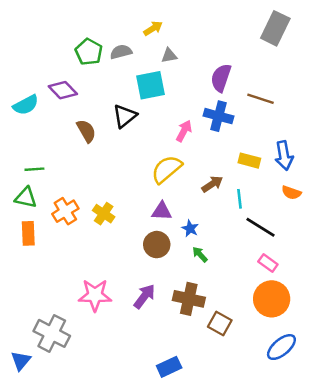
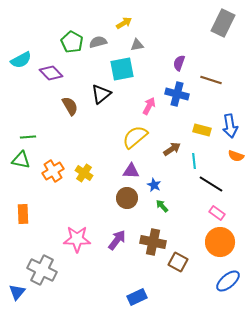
purple semicircle: (221, 78) -> (179, 63), size x0.7
cyan semicircle: (26, 105) -> (21, 60), moved
orange rectangle: (28, 233) -> (23, 214), moved

